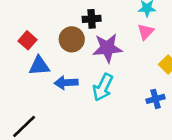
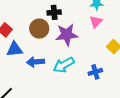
cyan arrow: (103, 87) -> (64, 65), turned 35
blue cross: (156, 99) -> (95, 72), moved

